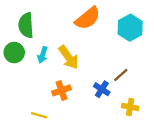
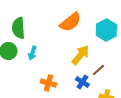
yellow arrow: (69, 57) -> (80, 55), moved, turned -105
orange cross: (62, 90) -> (48, 83), turned 35

